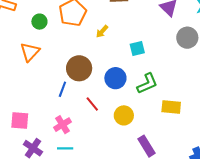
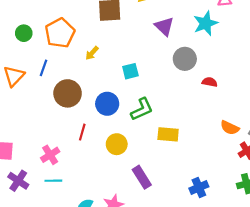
green circle: (39, 22) -> (24, 33), moved
blue line: (62, 89) -> (43, 68), moved
red line: (92, 104) -> (82, 132), turned 56

